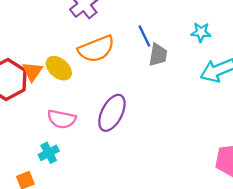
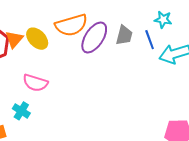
blue line: (144, 36) -> (150, 40), moved
purple ellipse: (112, 113) -> (94, 38), moved
cyan cross: (49, 153) -> (21, 111), turned -36

